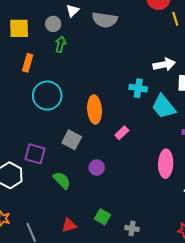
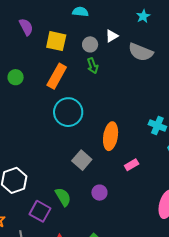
green arrow: (60, 44) -> (93, 66), turned 133
orange rectangle: (28, 63) -> (57, 76), size x1.4
purple square: (35, 154) -> (40, 211), moved

